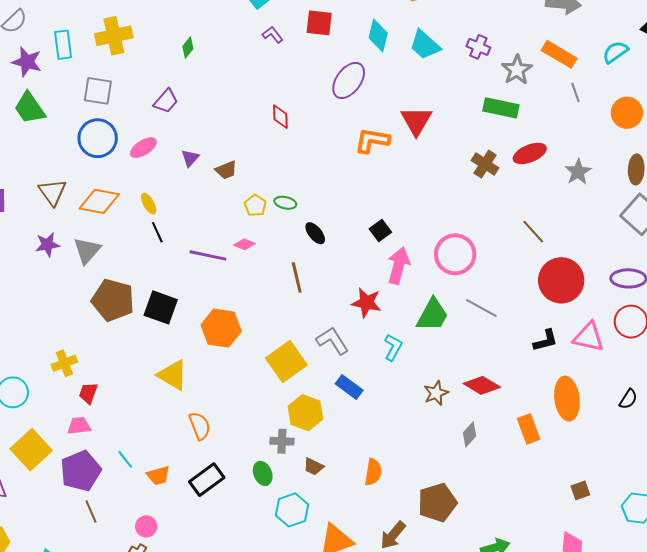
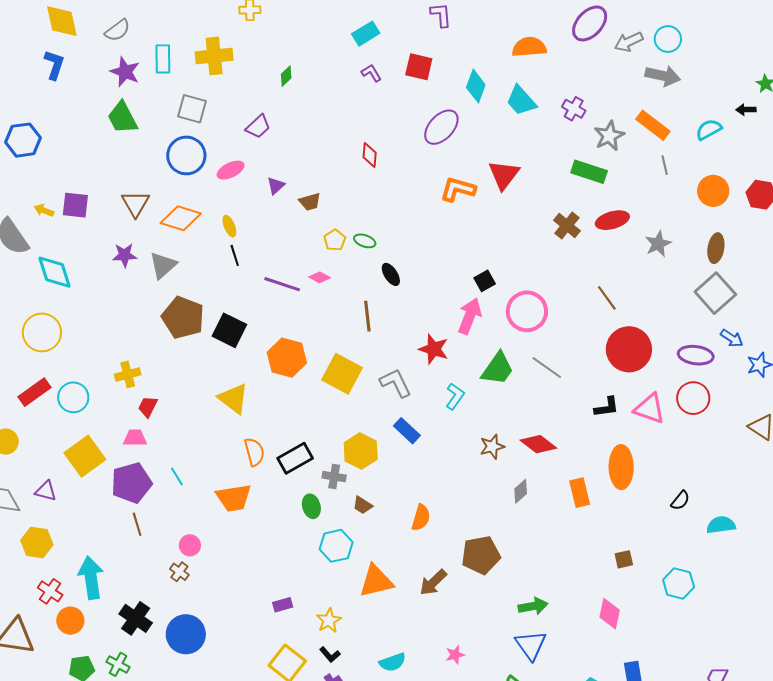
black square: (380, 230) -> (485, 281), moved
yellow square: (286, 362) -> (342, 374), moved, turned -33
black semicircle: (628, 399) -> (680, 500), moved
orange trapezoid: (158, 475) -> (234, 498), moved, size x1.5
black rectangle: (207, 480) -> (295, 458), moved

